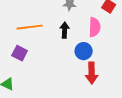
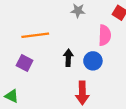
black arrow: (65, 30) -> (68, 58), moved
red arrow: (92, 73) -> (82, 93), moved

